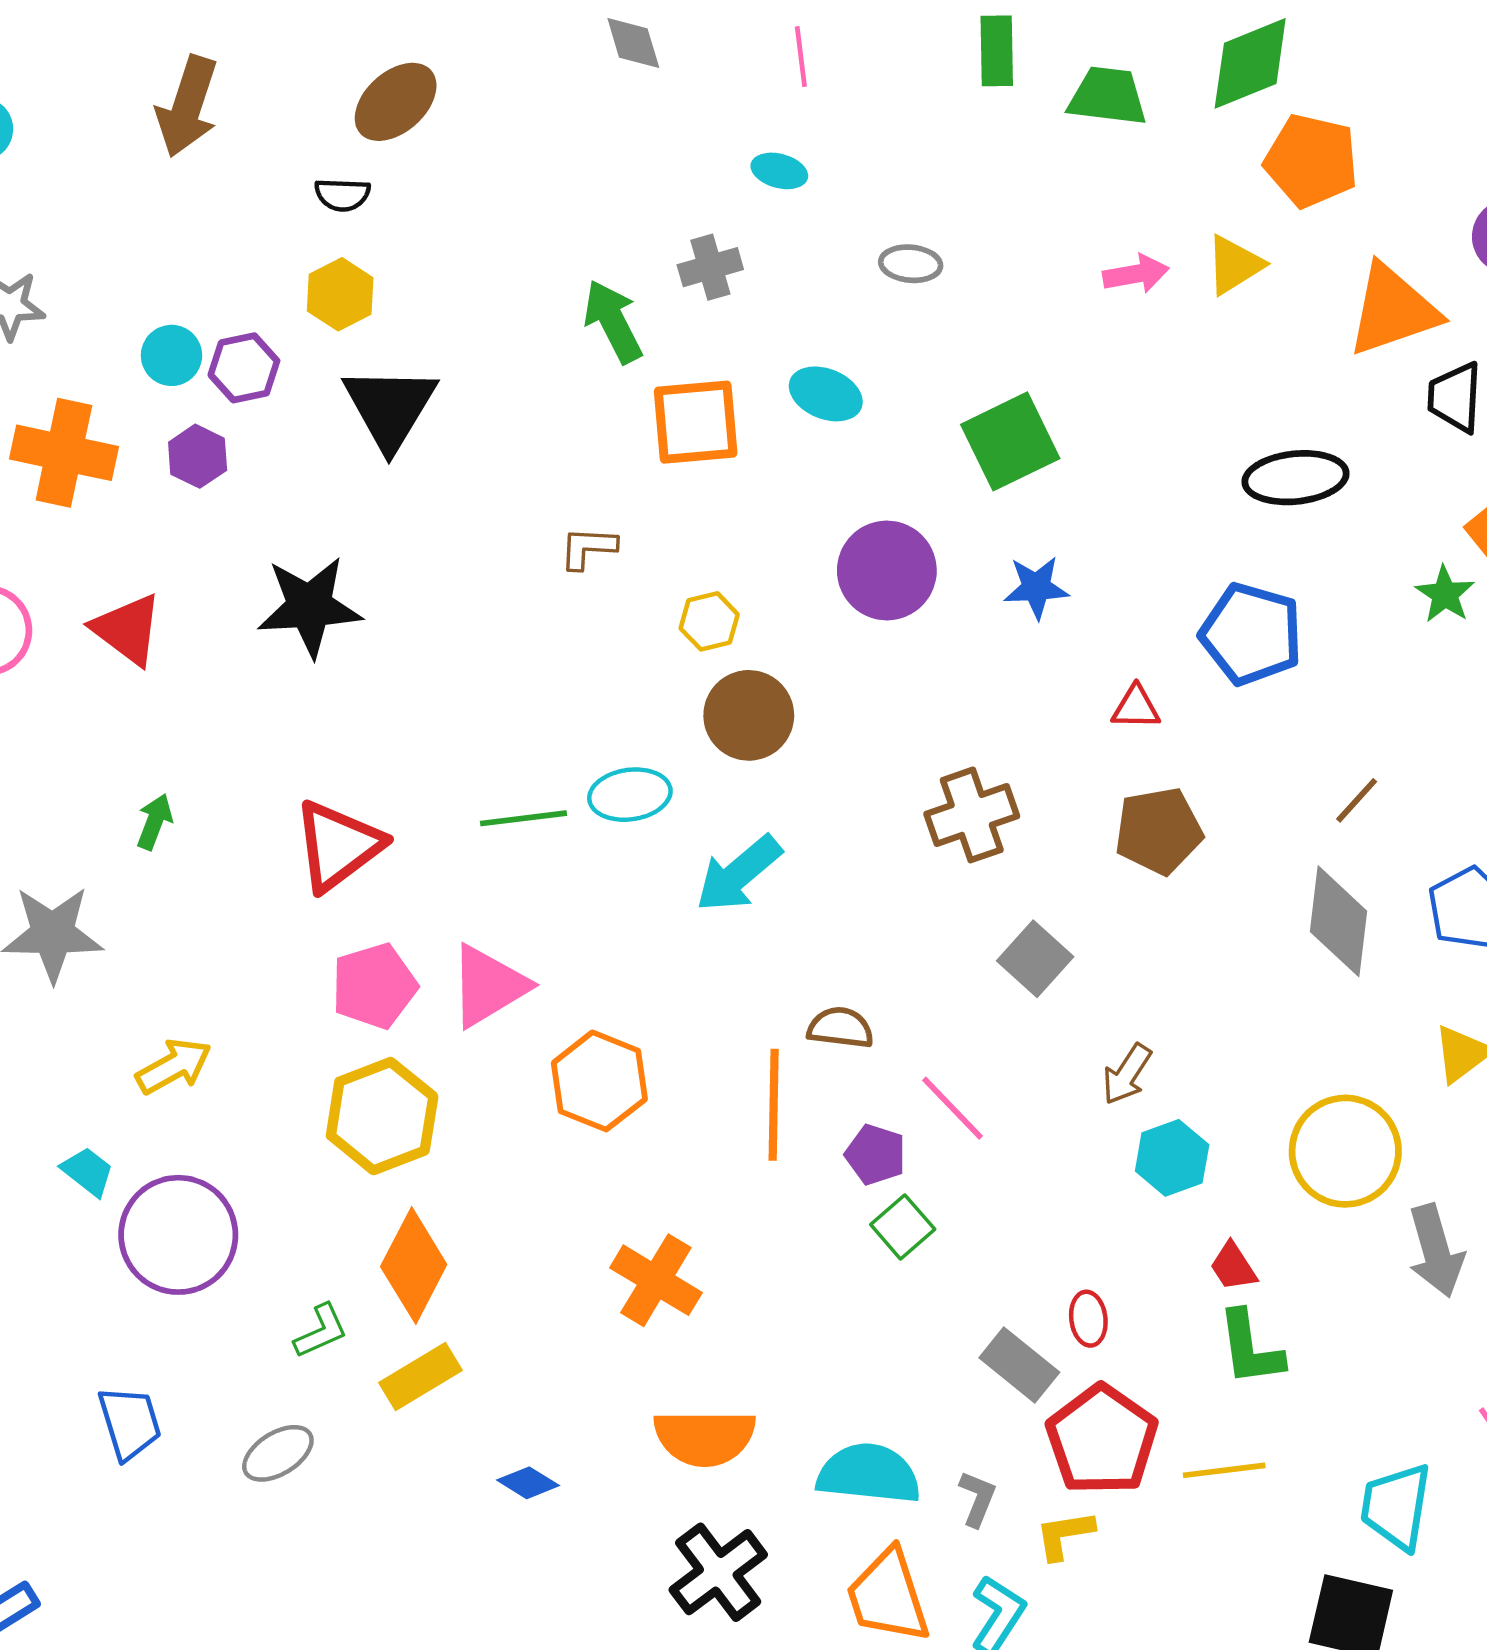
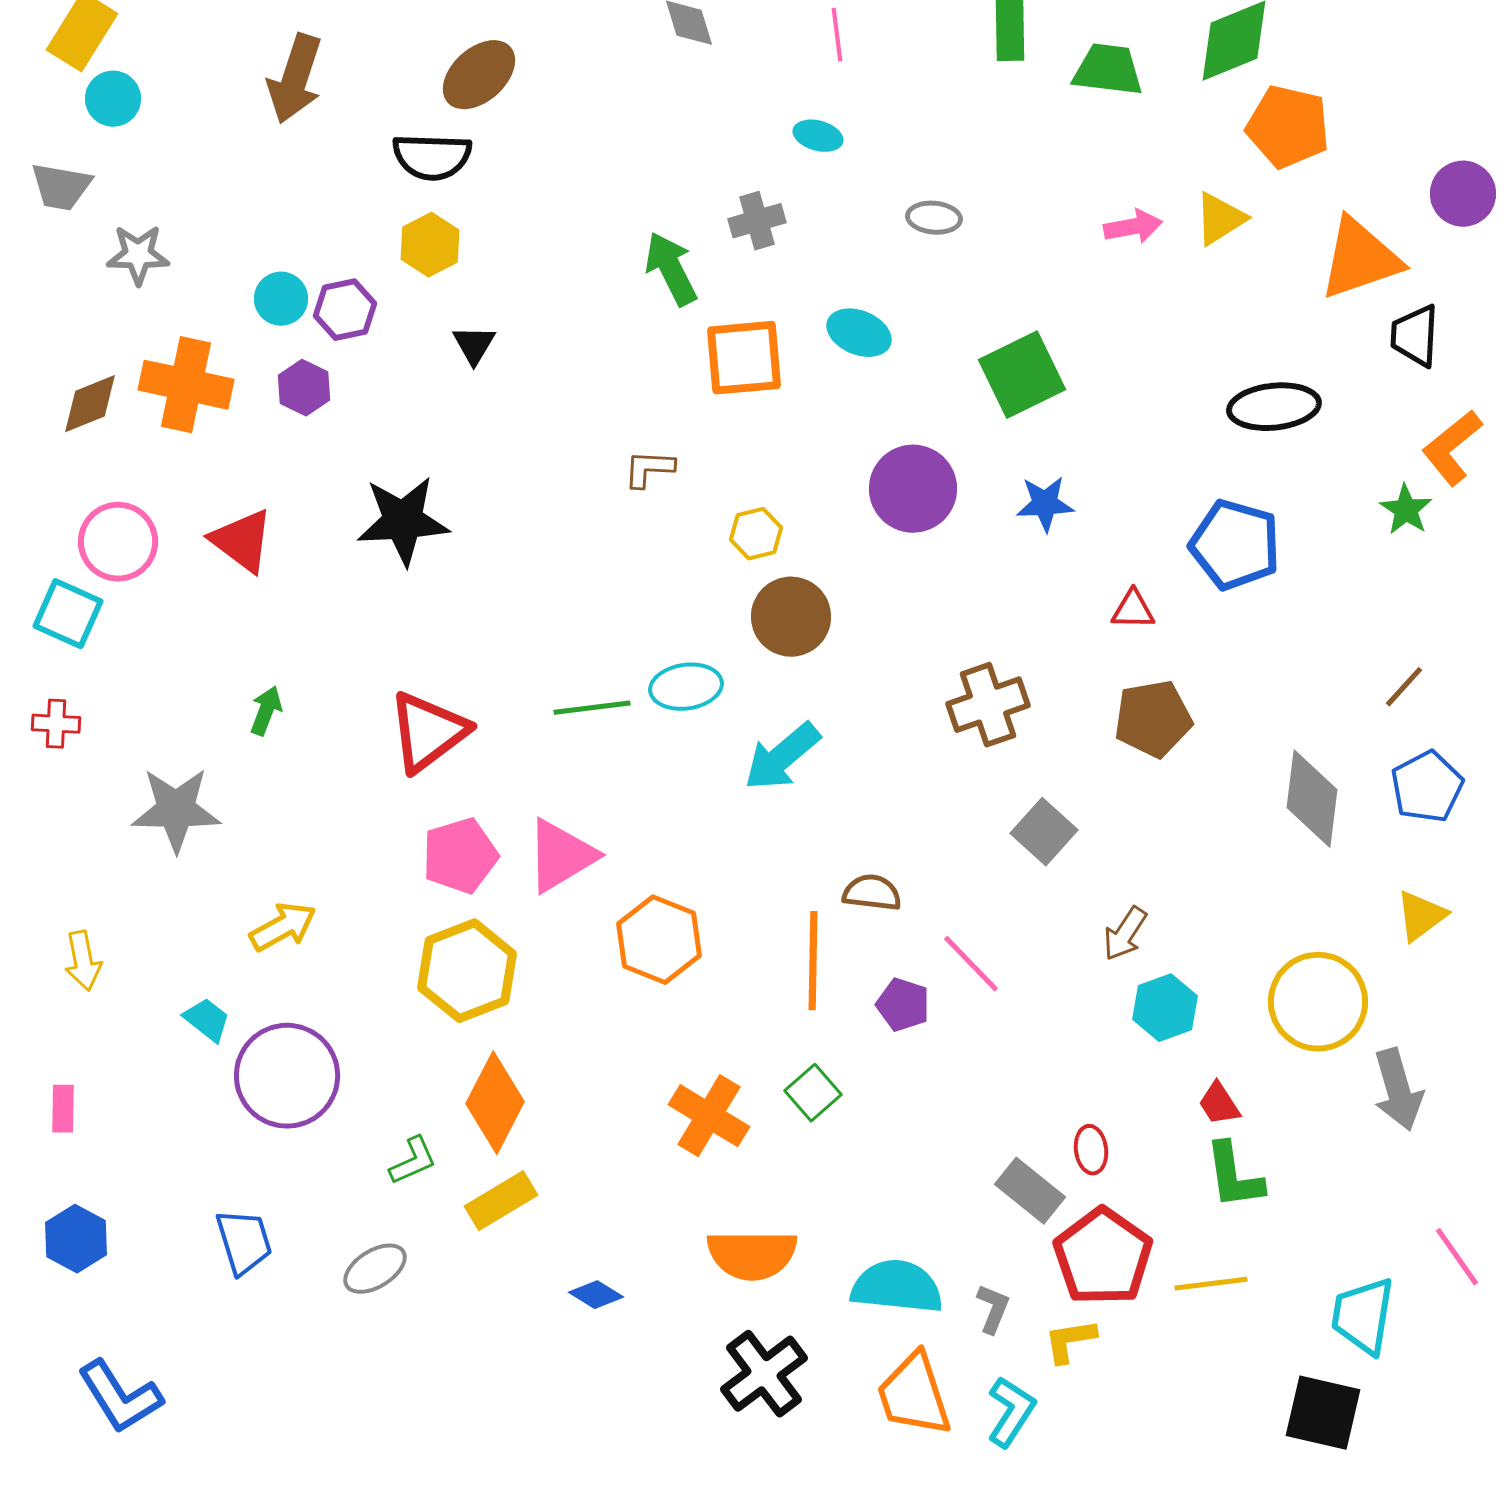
black semicircle: (342, 195) -> (432, 157), size x1.6
black triangle: (390, 407) -> (474, 345), size x0.5
brown line: (1357, 800) -> (1404, 687), moved
green square: (903, 1227) -> (813, 1093), moved

